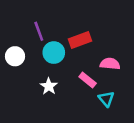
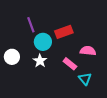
white circle: (15, 56) -> (12, 57), moved
white star: (49, 86) -> (40, 61), moved

